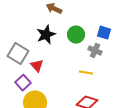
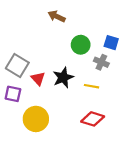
black star: (46, 35) -> (63, 77), moved
purple square: (23, 83) -> (13, 94), moved, turned -35

